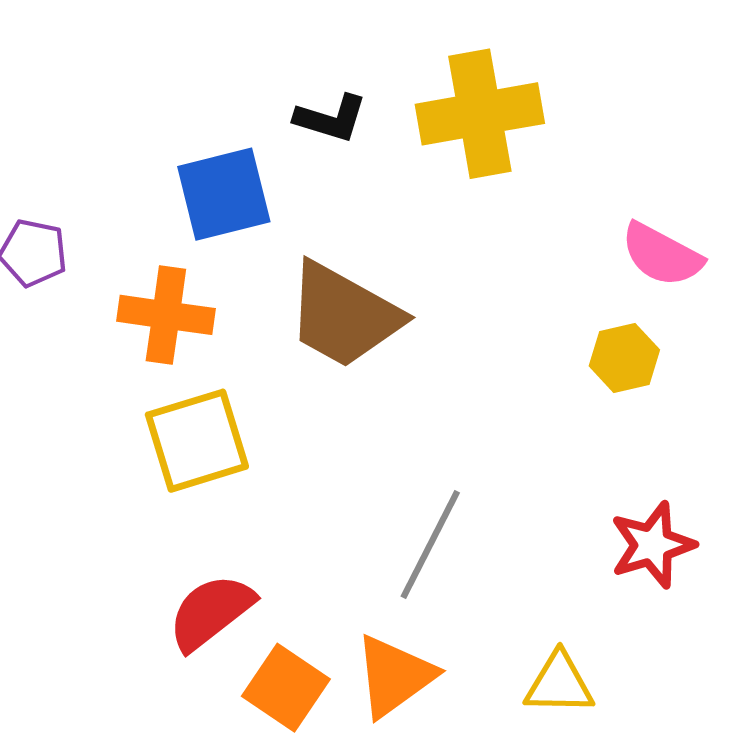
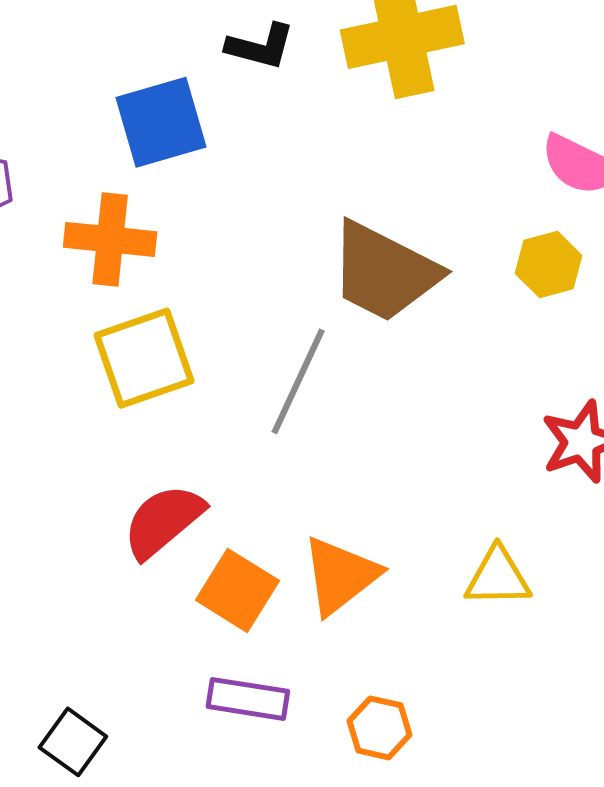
brown trapezoid: (344, 315) -> (384, 272), moved
gray line: (430, 544) -> (298, 381), moved

